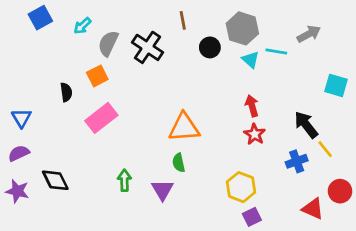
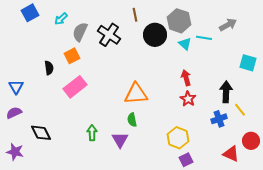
black circle: (210, 47) -> (155, 35), size x1.5
black arrow: (306, 125) -> (226, 92), turned 40
purple star: (17, 191) -> (15, 152), moved

